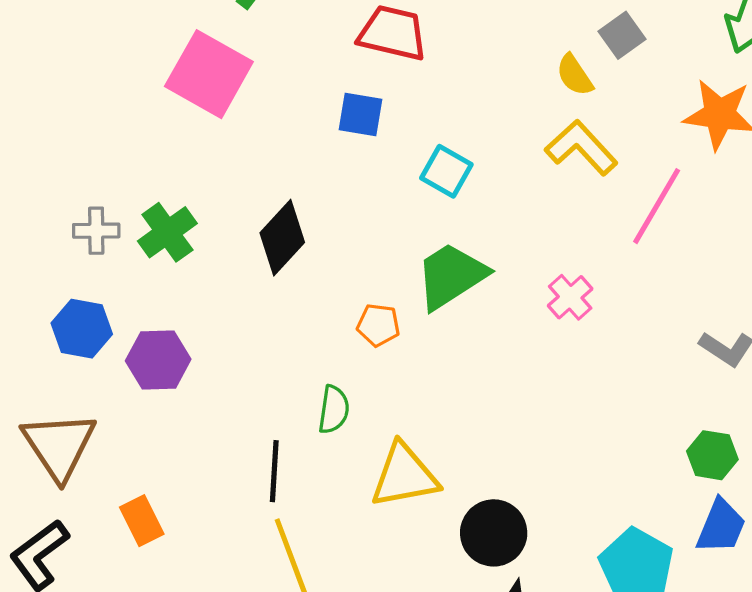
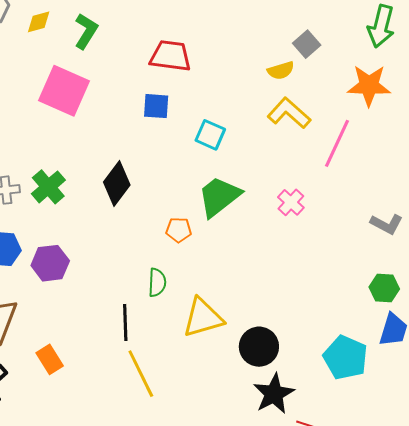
yellow semicircle: (575, 75) -> (281, 70), turned -68

